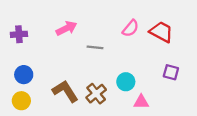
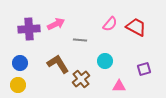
purple cross: (19, 34) -> (29, 29), moved, size x1.5
purple square: (171, 72) -> (144, 69), moved, turned -32
cyan circle: (126, 82) -> (105, 61), moved
brown L-shape: (65, 91) -> (58, 64), moved

